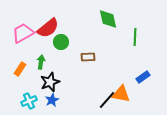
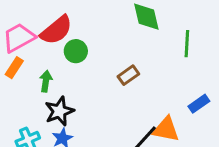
brown rectangle: (88, 57) -> (128, 75), moved, turned -32
orange rectangle: (20, 69) -> (14, 68), moved

